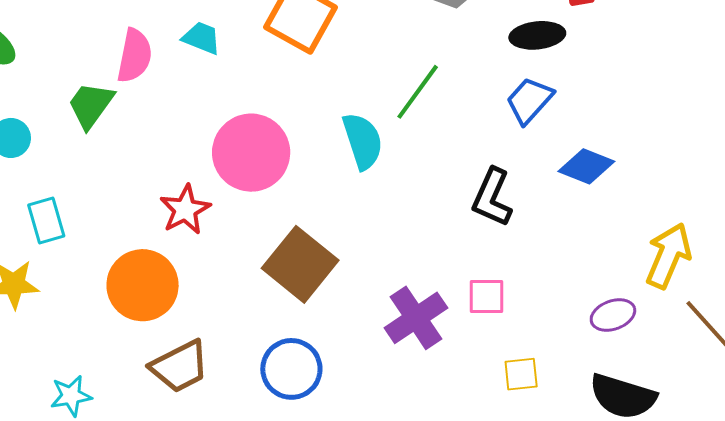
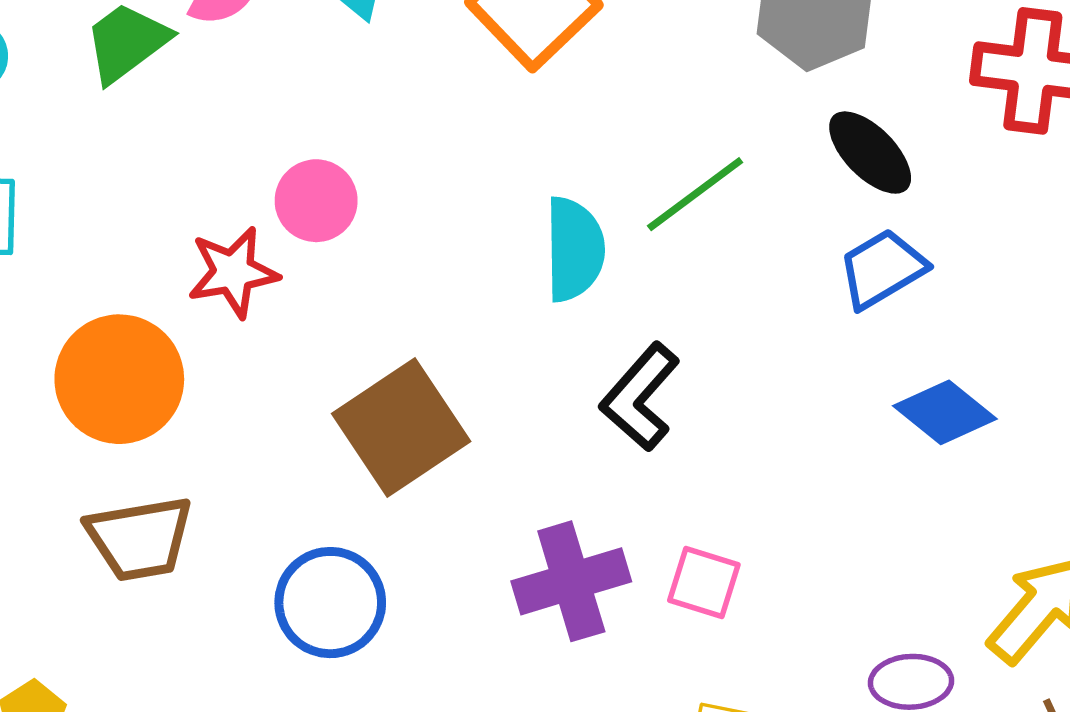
black ellipse: (537, 35) -> (870, 153), moved, turned 34
pink circle: (251, 153) -> (316, 201), moved, size x0.6
black L-shape: (492, 197) -> (640, 397), moved

